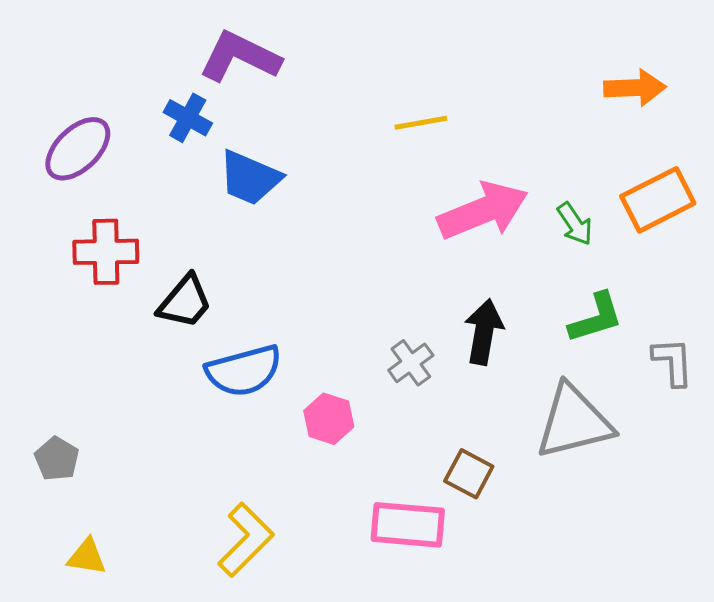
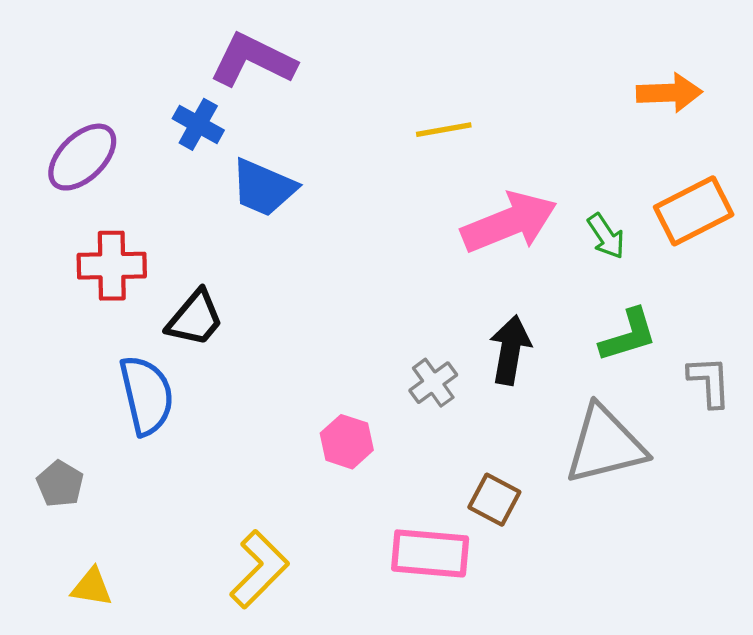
blue semicircle: (244, 371) -> (147, 395), moved, turned -88

